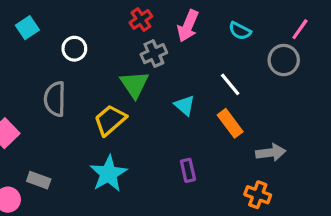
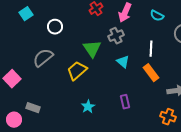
gray cross: (154, 54) -> (116, 36), moved
white line: (230, 84) -> (151, 49), turned 42
gray semicircle: (55, 99) -> (43, 58), turned 50
cyan star: (108, 174) -> (88, 107), moved, size x0.6

